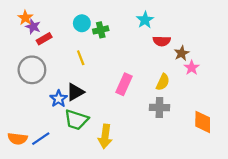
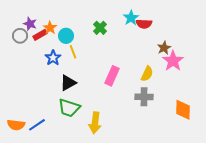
orange star: (25, 18) -> (50, 28), moved
cyan circle: (82, 23) -> (66, 36), moved
green cross: (101, 30) -> (100, 28), moved, turned -32
red semicircle: (162, 41) -> (144, 24), moved
pink star: (192, 68) -> (173, 61), size x1.5
gray circle: (32, 70) -> (20, 36), moved, size x0.6
blue star: (59, 99) -> (53, 58), moved

